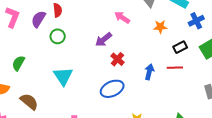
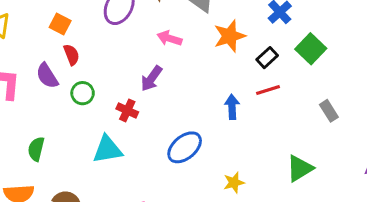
purple semicircle: (38, 19) -> (47, 76), turned -48
orange star: (160, 27) -> (230, 36), size x1.5
red cross: (117, 59) -> (127, 110), moved
cyan triangle: (63, 76) -> (107, 149), turned -50

